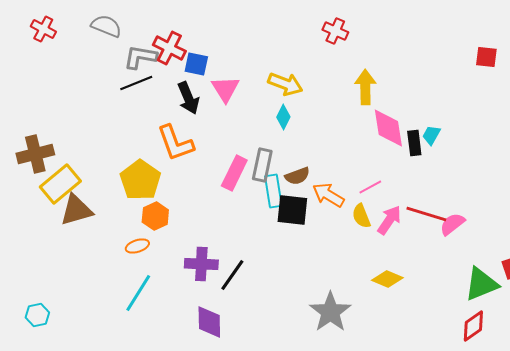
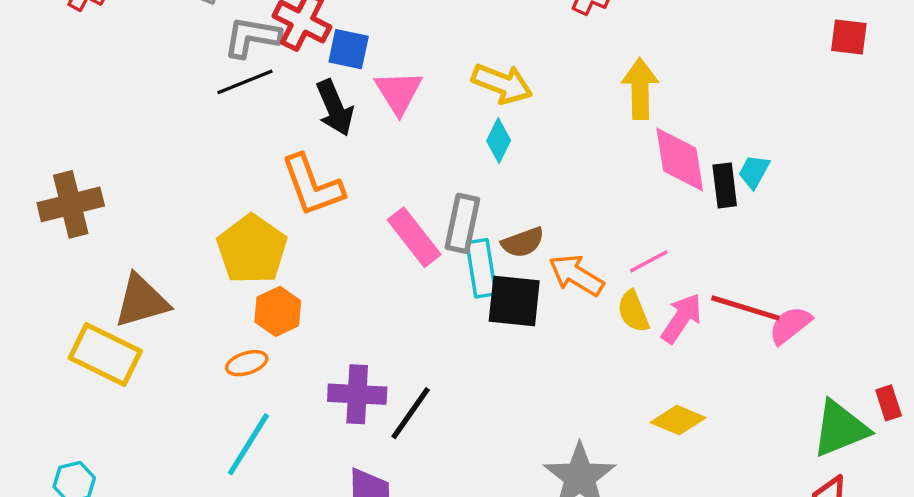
pink rectangle: (234, 173) -> (414, 237), turned -64
yellow rectangle: (60, 184) -> (105, 354), moved, turned 66

